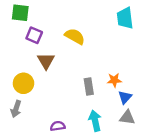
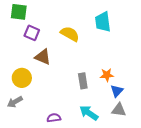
cyan trapezoid: (125, 18) -> (103, 22), moved
brown triangle: (46, 61) -> (43, 57), turned -36
gray arrow: (16, 109) -> (15, 102), turned 42
cyan arrow: (95, 121) -> (89, 113), turned -42

